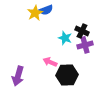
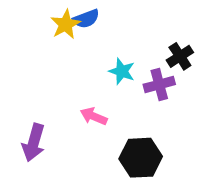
black cross: (82, 31) -> (180, 56), moved, turned 32
black hexagon: (67, 75) -> (141, 158), moved

